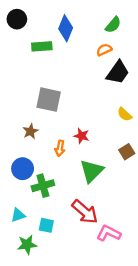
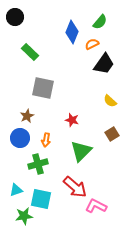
blue diamond: (66, 28) -> (72, 32), moved
green rectangle: (42, 46) -> (30, 52), moved, turned 48
orange arrow: (60, 148) -> (46, 140), moved
blue circle: (23, 169) -> (20, 138), moved
cyan square: (46, 225) -> (41, 199), size x1.5

